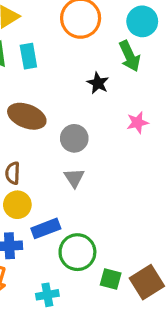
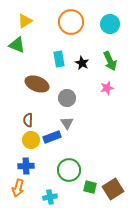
cyan rectangle: (28, 56) -> (59, 59), moved
green arrow: (130, 56) -> (110, 61), moved
blue rectangle: (46, 228) -> (52, 137), moved

